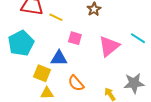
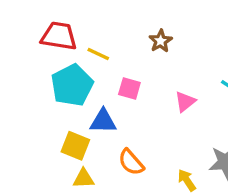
cyan pentagon: (21, 43) -> (72, 85), moved
pink triangle: (109, 46) -> (185, 102), size x0.6

